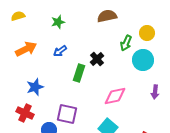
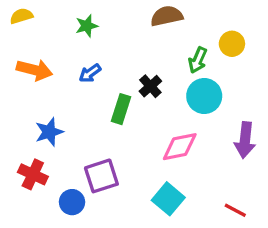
orange arrow: (26, 49) -> (34, 70), turned 40
cyan circle: (143, 60) -> (204, 96), moved
purple arrow: (155, 92) -> (245, 140), size x1.5
purple square: (67, 114) -> (101, 176), turned -30

